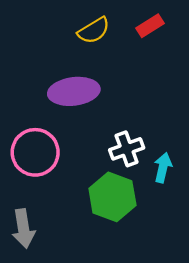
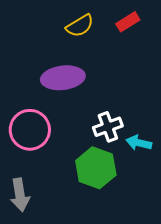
cyan arrow: (163, 168) -> (139, 143), turned -90

